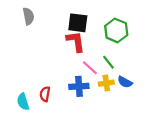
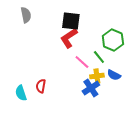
green hexagon: (116, 30) -> (113, 40), moved
red L-shape: (76, 41) -> (69, 38), turned -115
blue cross: (79, 86) -> (91, 88), moved, turned -30

